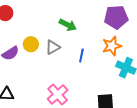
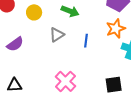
yellow circle: (31, 44) -> (34, 12), moved

